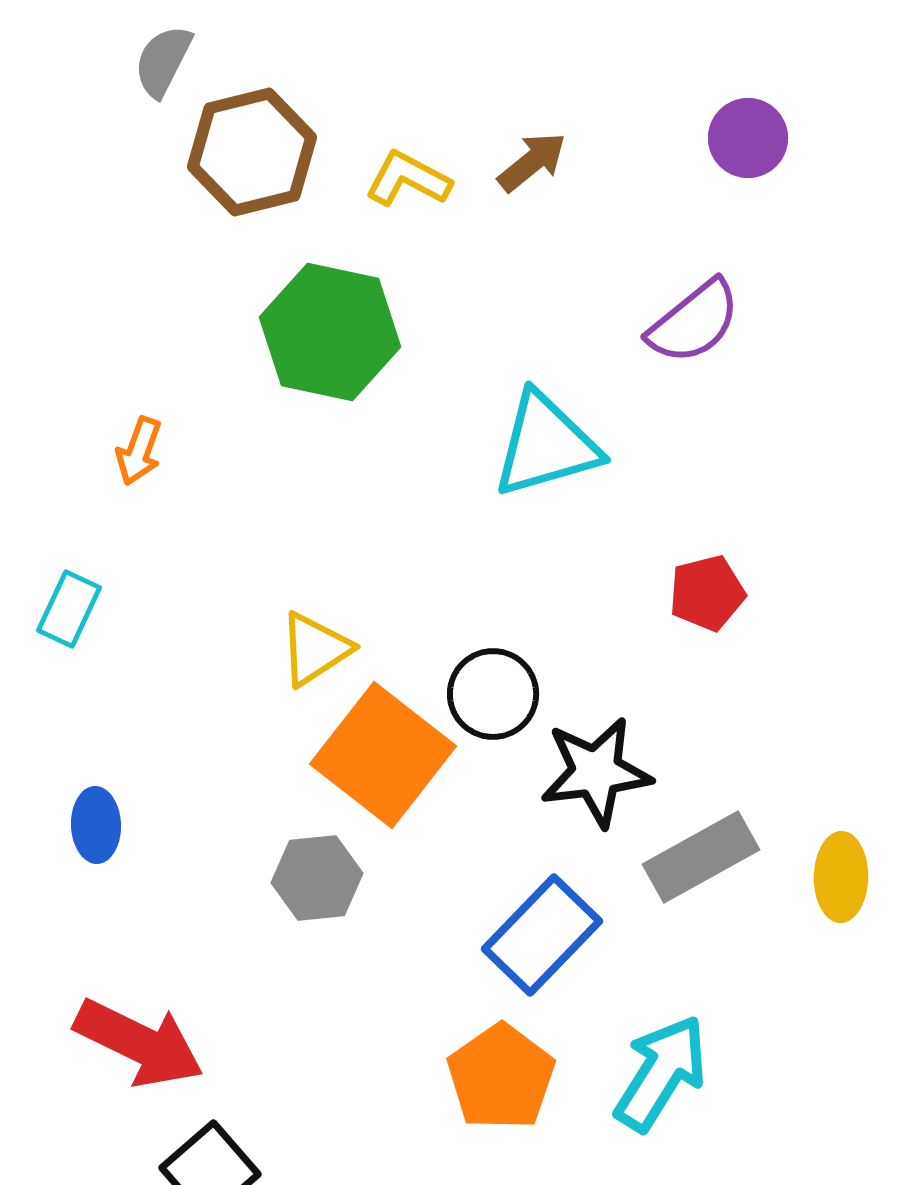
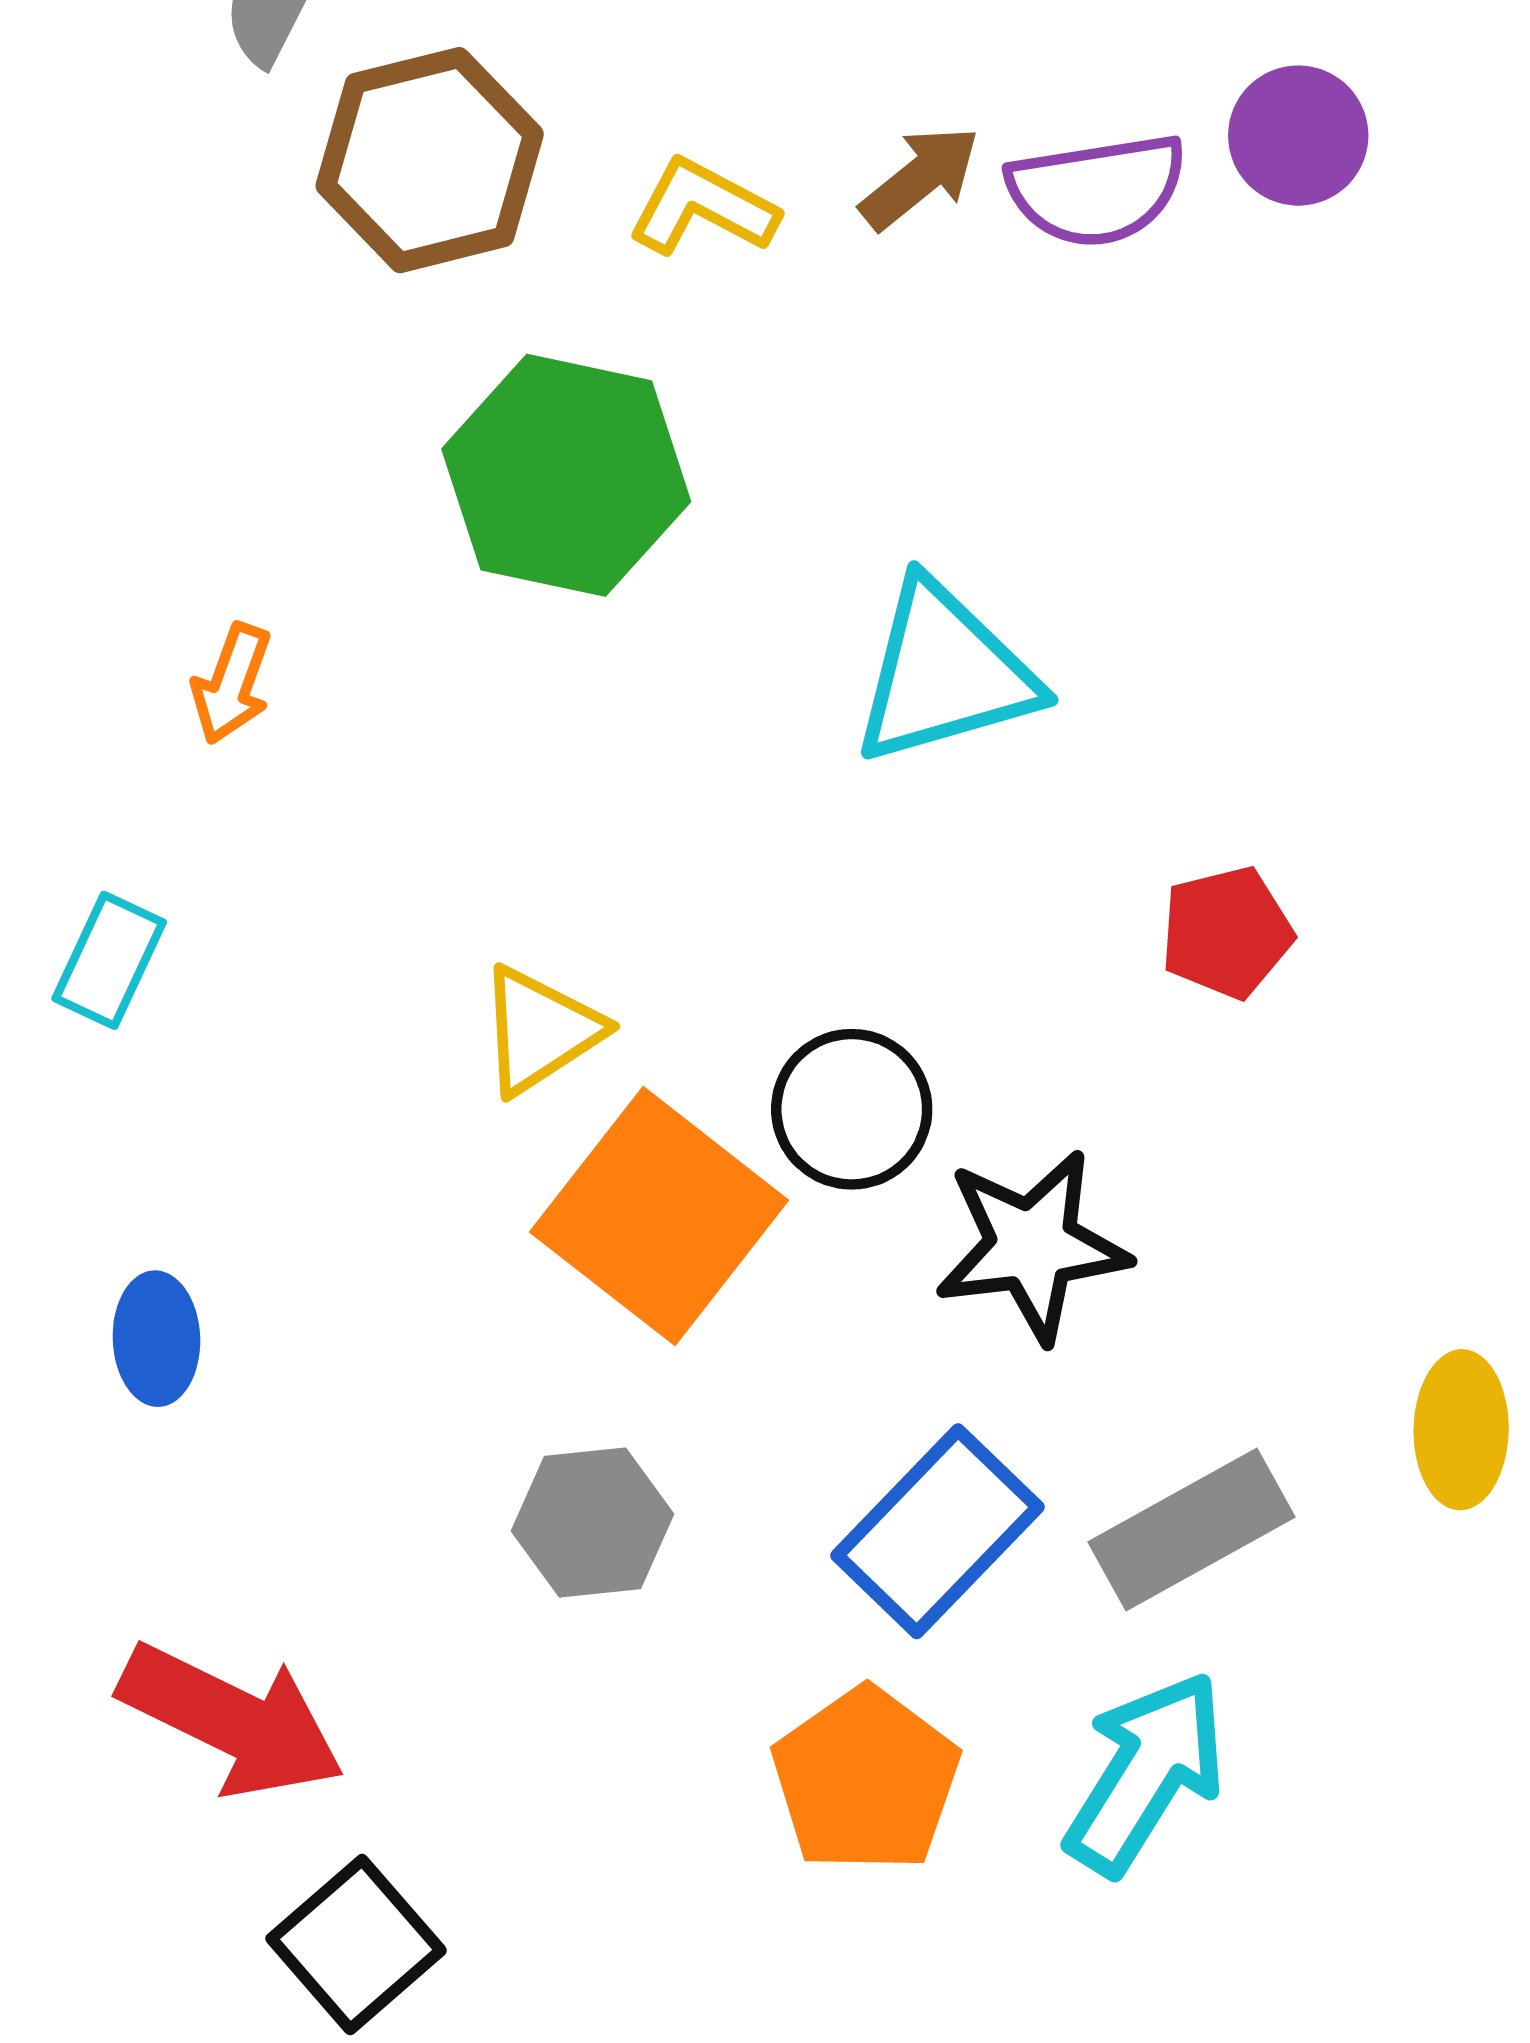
purple semicircle: (694, 322) -> (1097, 190), moved, turned 30
gray rectangle: (701, 857) -> (1191, 1530), moved
gray hexagon: (317, 878) -> (592, 1523), moved

